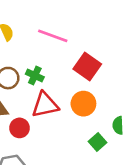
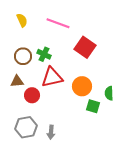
orange circle: (83, 104) -> (82, 86), moved
green square: (98, 142) -> (93, 106), turned -32

